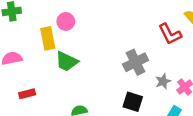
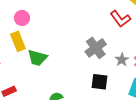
pink circle: (66, 21) -> (22, 18), moved

